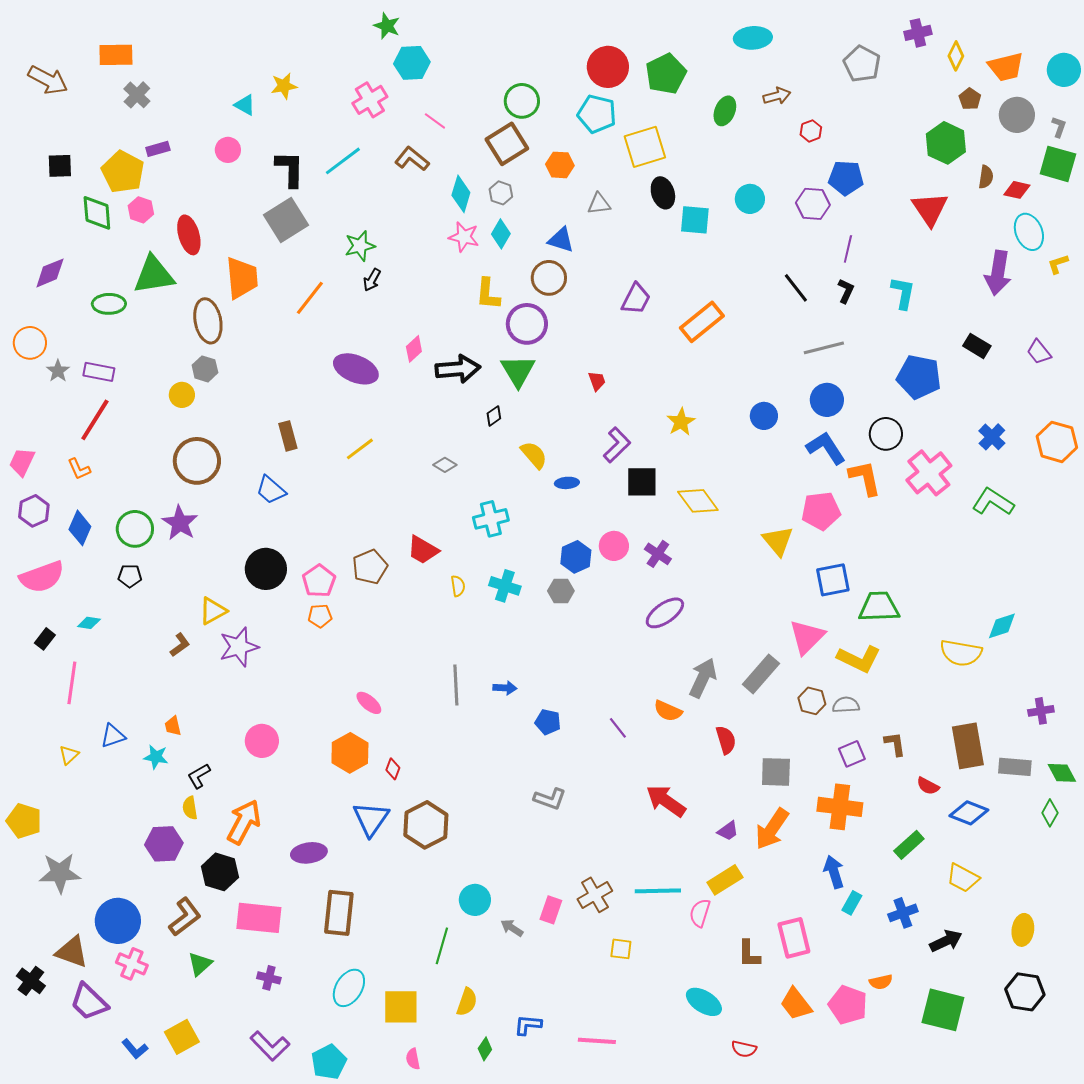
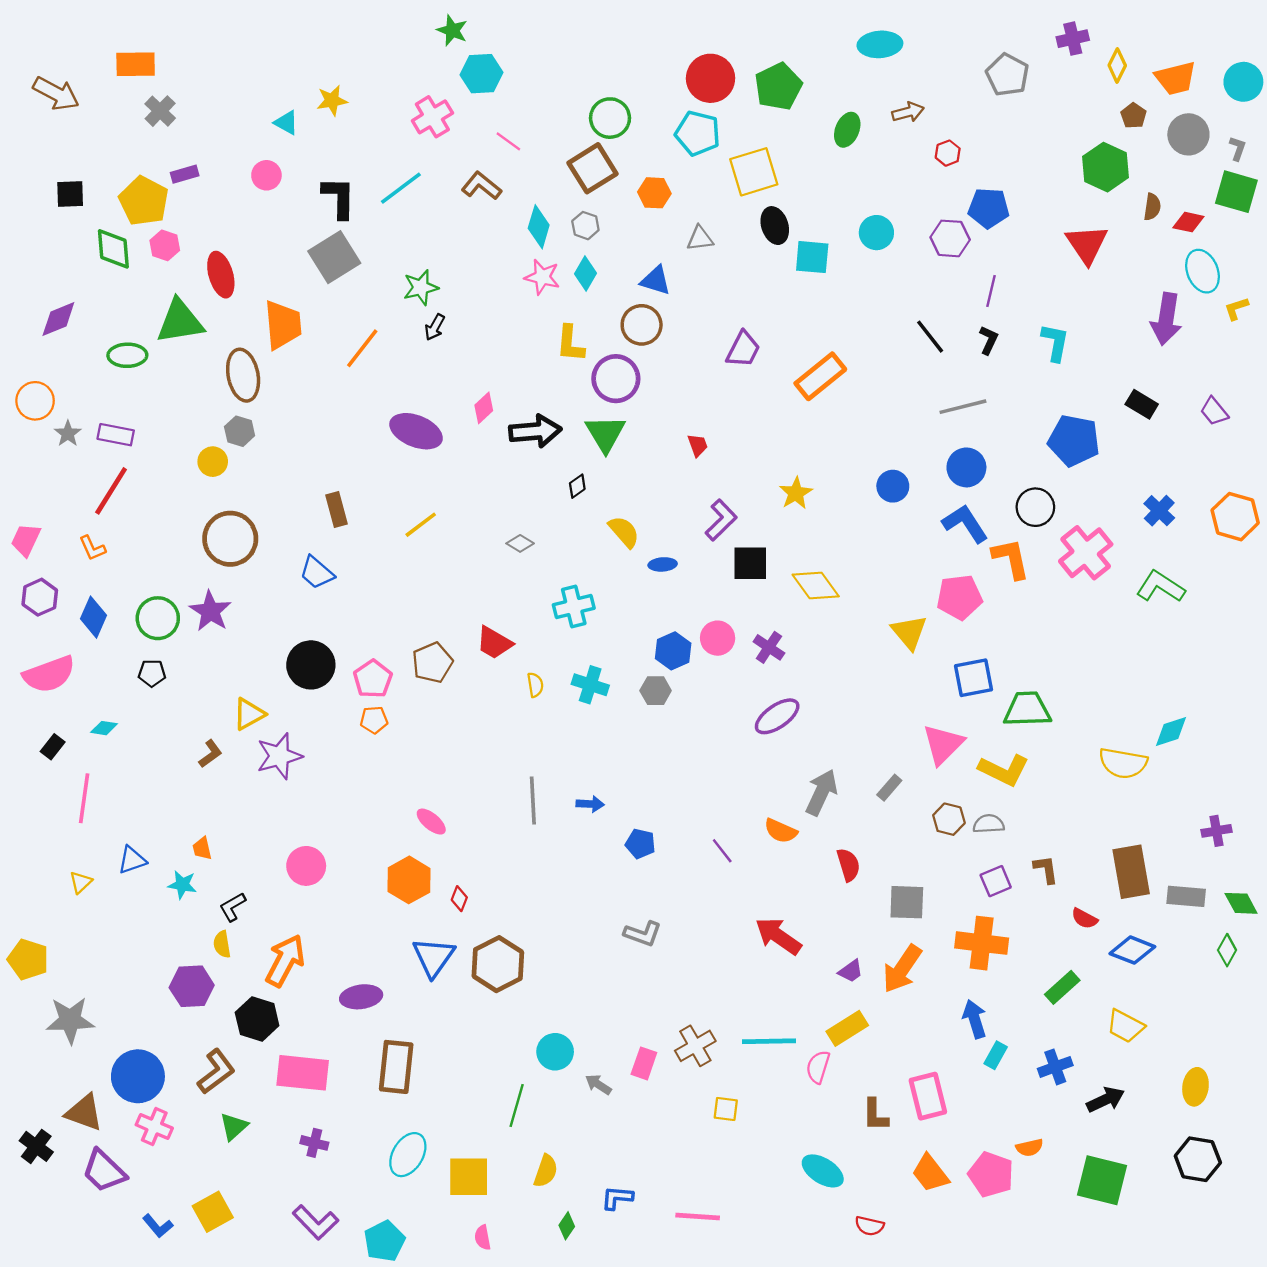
gray rectangle: (761, 674) -> (889, 788), size x0.6

